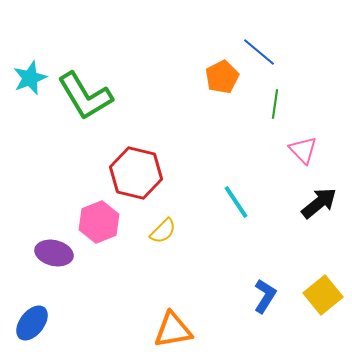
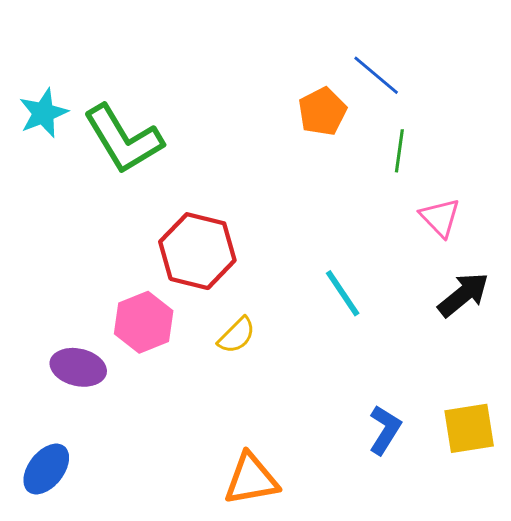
yellow square: (323, 295) -> (469, 428), turned 30

